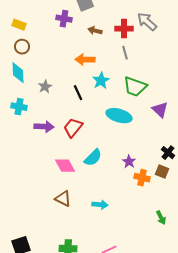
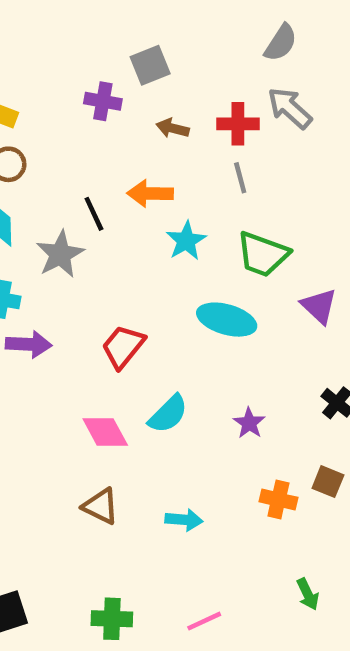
gray star: (45, 87) -> (60, 254), size x1.5
black line: (78, 93) -> (94, 214), moved
purple arrow: (44, 127) -> (29, 344), moved
brown square: (162, 172) -> (328, 482), moved
orange cross: (142, 178) -> (278, 500), moved
green arrow: (161, 218) -> (308, 594), moved

